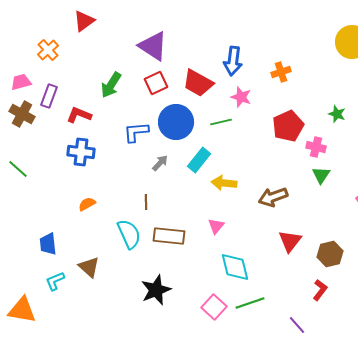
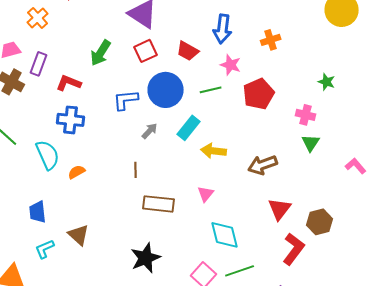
red trapezoid: (198, 83) -> (188, 51), size x0.7
red pentagon: (288, 126) -> (259, 94), moved
cyan semicircle: (129, 234) -> (48, 155), moved
red L-shape: (320, 290) -> (294, 249), moved, size x1.5

